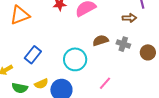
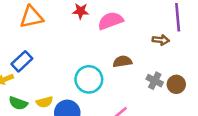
gray cross: (123, 44) -> (155, 81), moved
blue rectangle: (33, 55) -> (22, 61), moved

